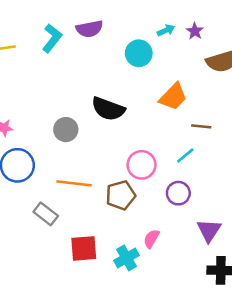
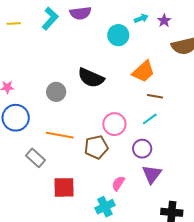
brown line: (201, 126) -> (155, 96), moved
purple triangle: (209, 230) -> (152, 174), moved
cyan cross: (127, 258) -> (105, 207), moved

